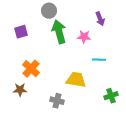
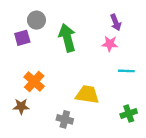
gray circle: (49, 11) -> (36, 20), moved
pink star: (84, 37) -> (110, 44), moved
cyan line: (99, 60) -> (126, 71), moved

